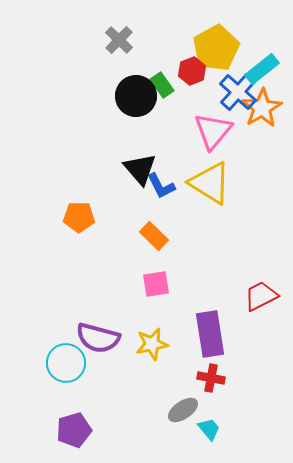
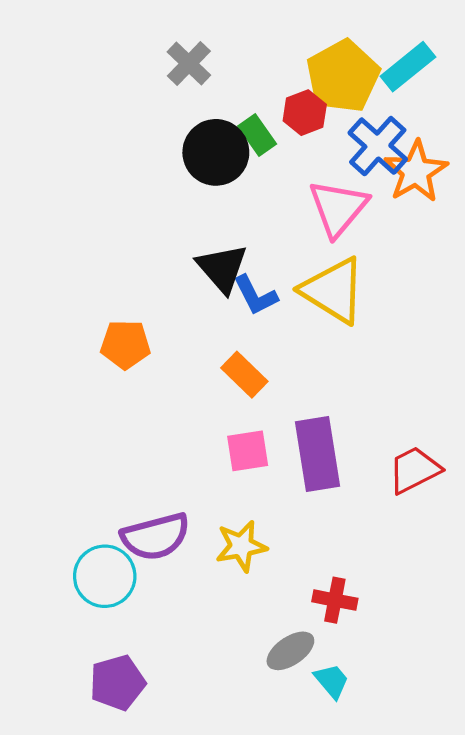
cyan rectangle: (262, 69) -> (408, 67), moved
purple rectangle: (210, 334) -> (317, 454), moved
purple semicircle: (98, 338) -> (156, 537), turned -30

